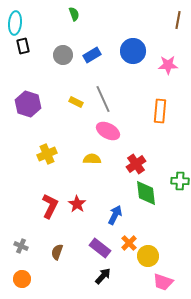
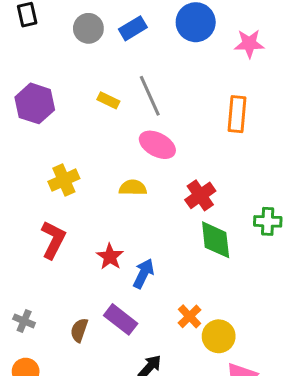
red L-shape: (50, 206) -> (53, 240), moved
blue arrow: (115, 215) -> (144, 273), moved
purple rectangle: (100, 248) -> (121, 319), moved

